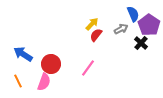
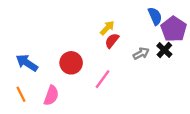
gray arrow: (121, 29) -> (141, 54), moved
red circle: (51, 64) -> (71, 63), moved

